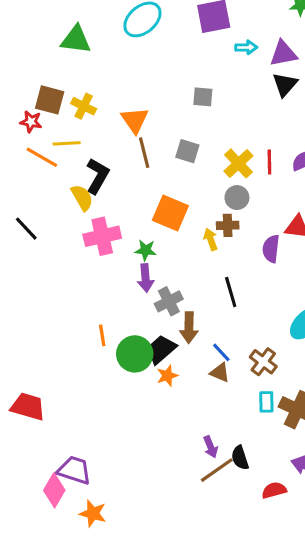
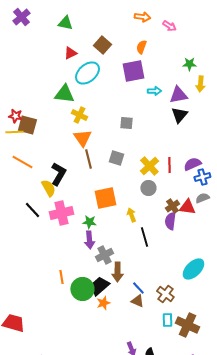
green triangle: (76, 40) -> (64, 94), moved
yellow cross: (84, 106) -> (79, 115), moved
red star: (31, 122) -> (15, 116), moved
yellow line: (67, 143) -> (14, 132), moved
orange square: (170, 213) -> (105, 198), turned -35
brown cross: (228, 225) -> (172, 206), moved, turned -32
black line: (26, 229) -> (32, 210), moved
black line: (231, 292) -> (144, 237), moved

